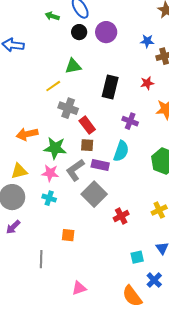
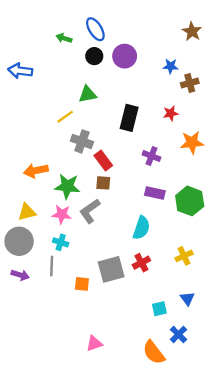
cyan semicircle: (121, 151) -> (141, 228), moved
purple rectangle: (100, 165) -> (155, 193), moved
gray square: (94, 194) -> (111, 269), moved, turned 30
purple arrow: (13, 227) -> (20, 275), turned -119
gray line: (41, 259) -> (52, 266), moved

